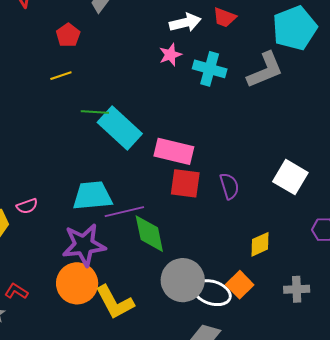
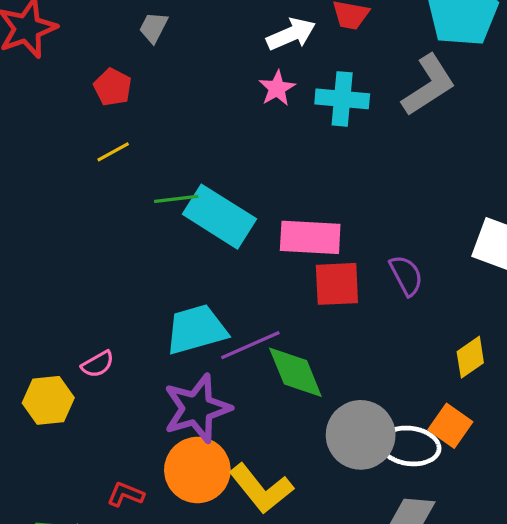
red L-shape: (16, 291) -> (125, 494), moved

